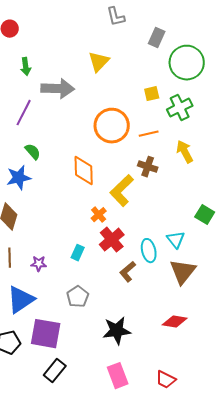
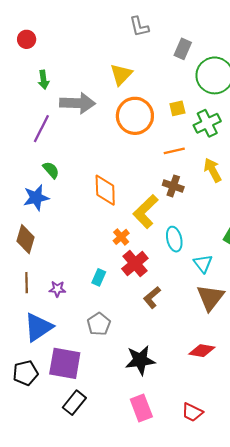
orange circle: (112, 126) -> (135, 116), moved
cyan ellipse: (149, 251) -> (174, 239), moved

